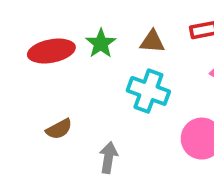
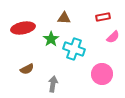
brown triangle: (152, 41) -> (64, 18), moved
green star: (101, 43) -> (51, 39), moved

